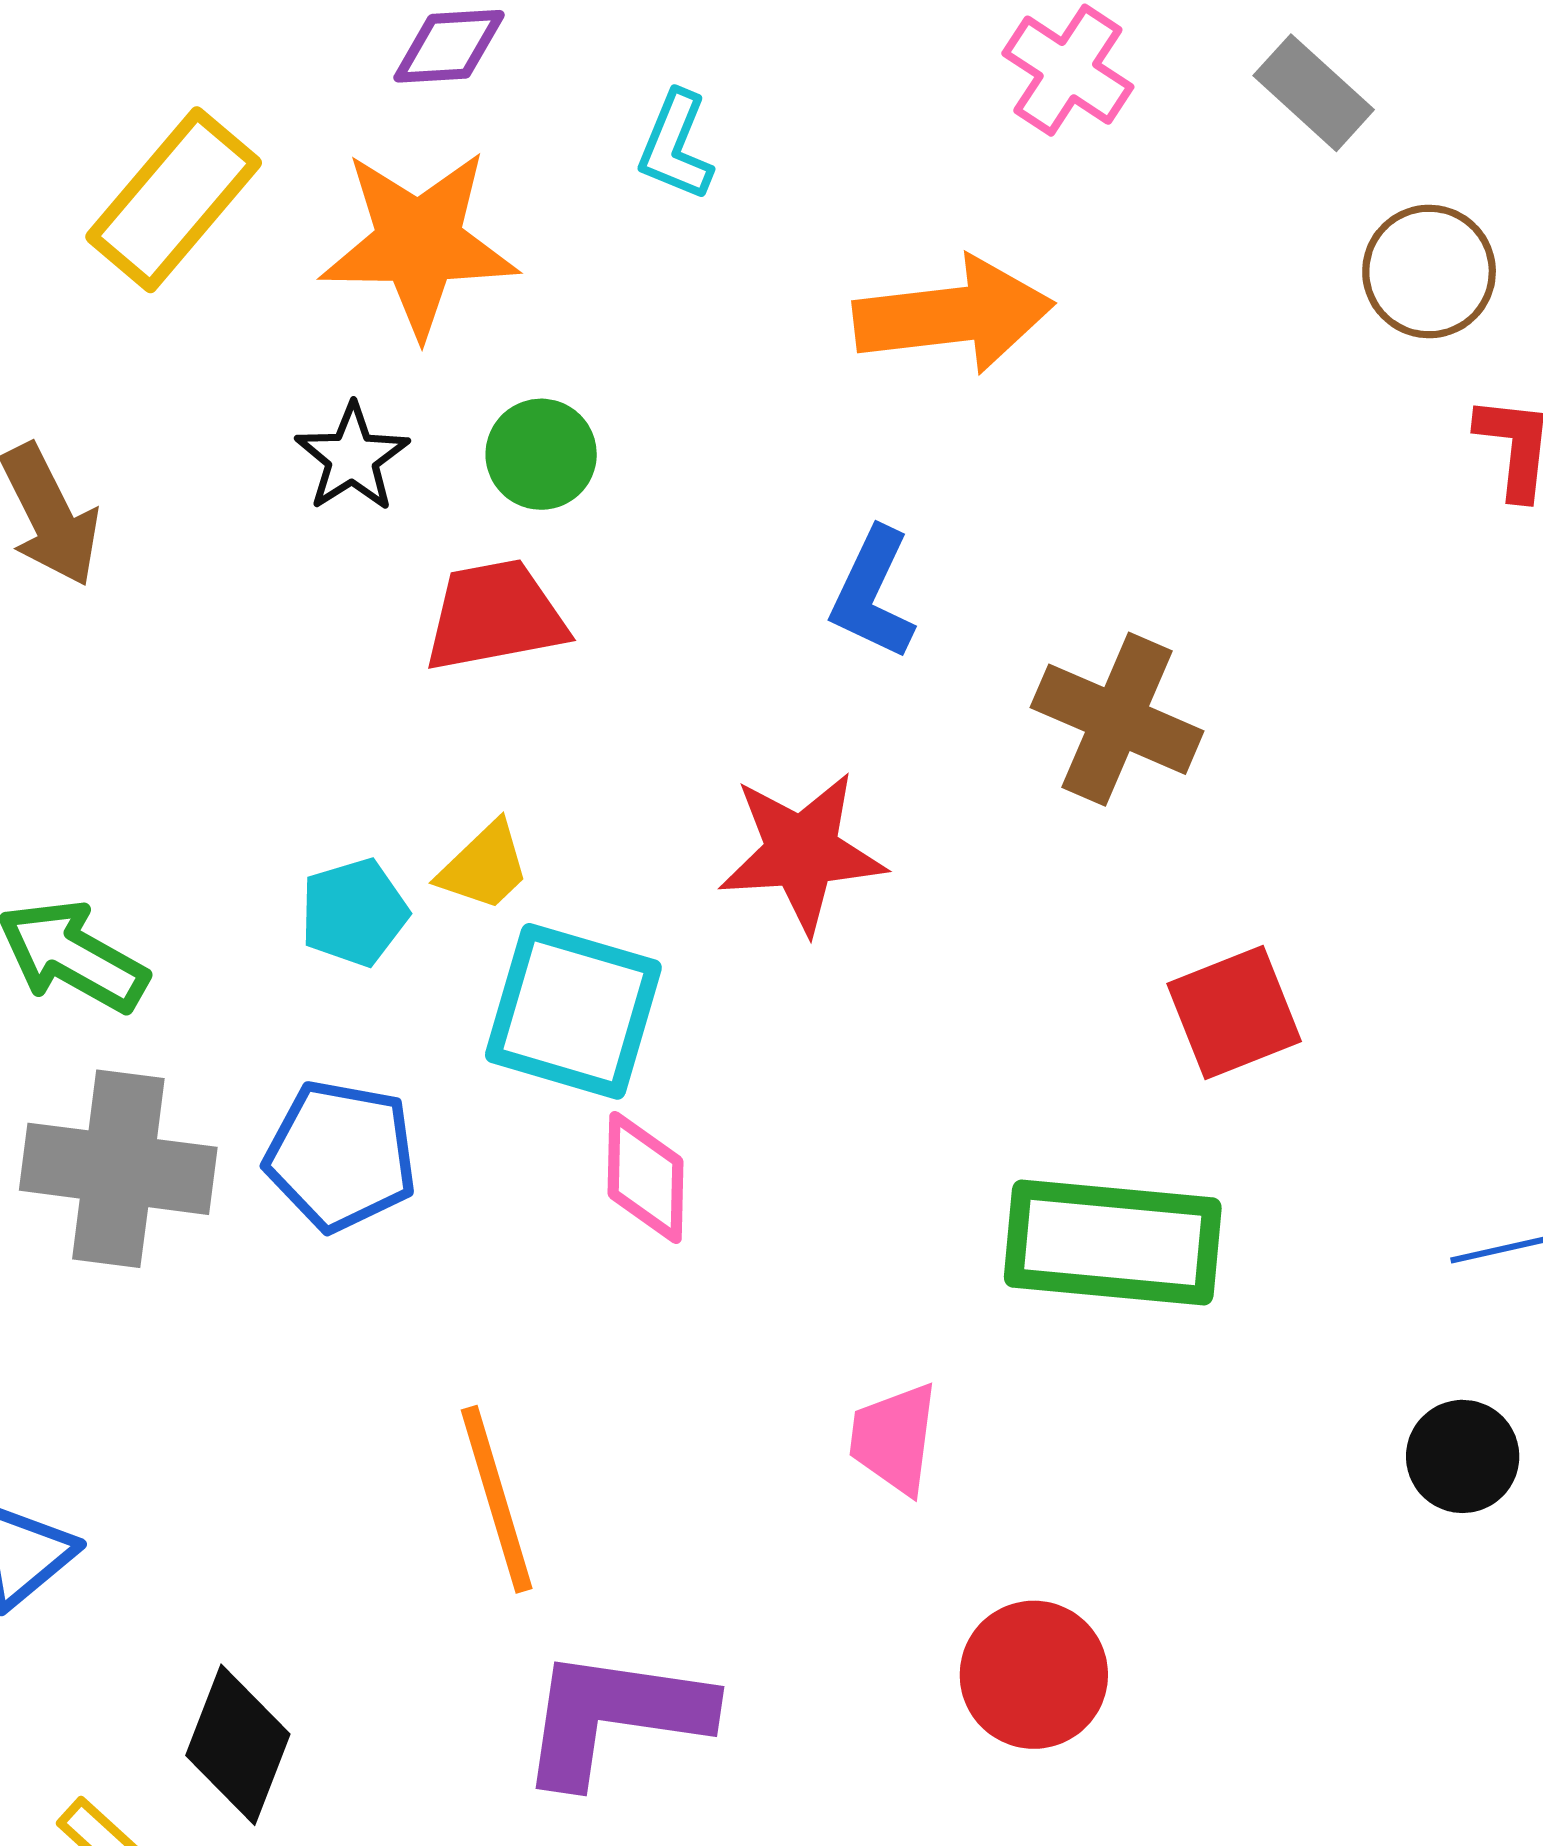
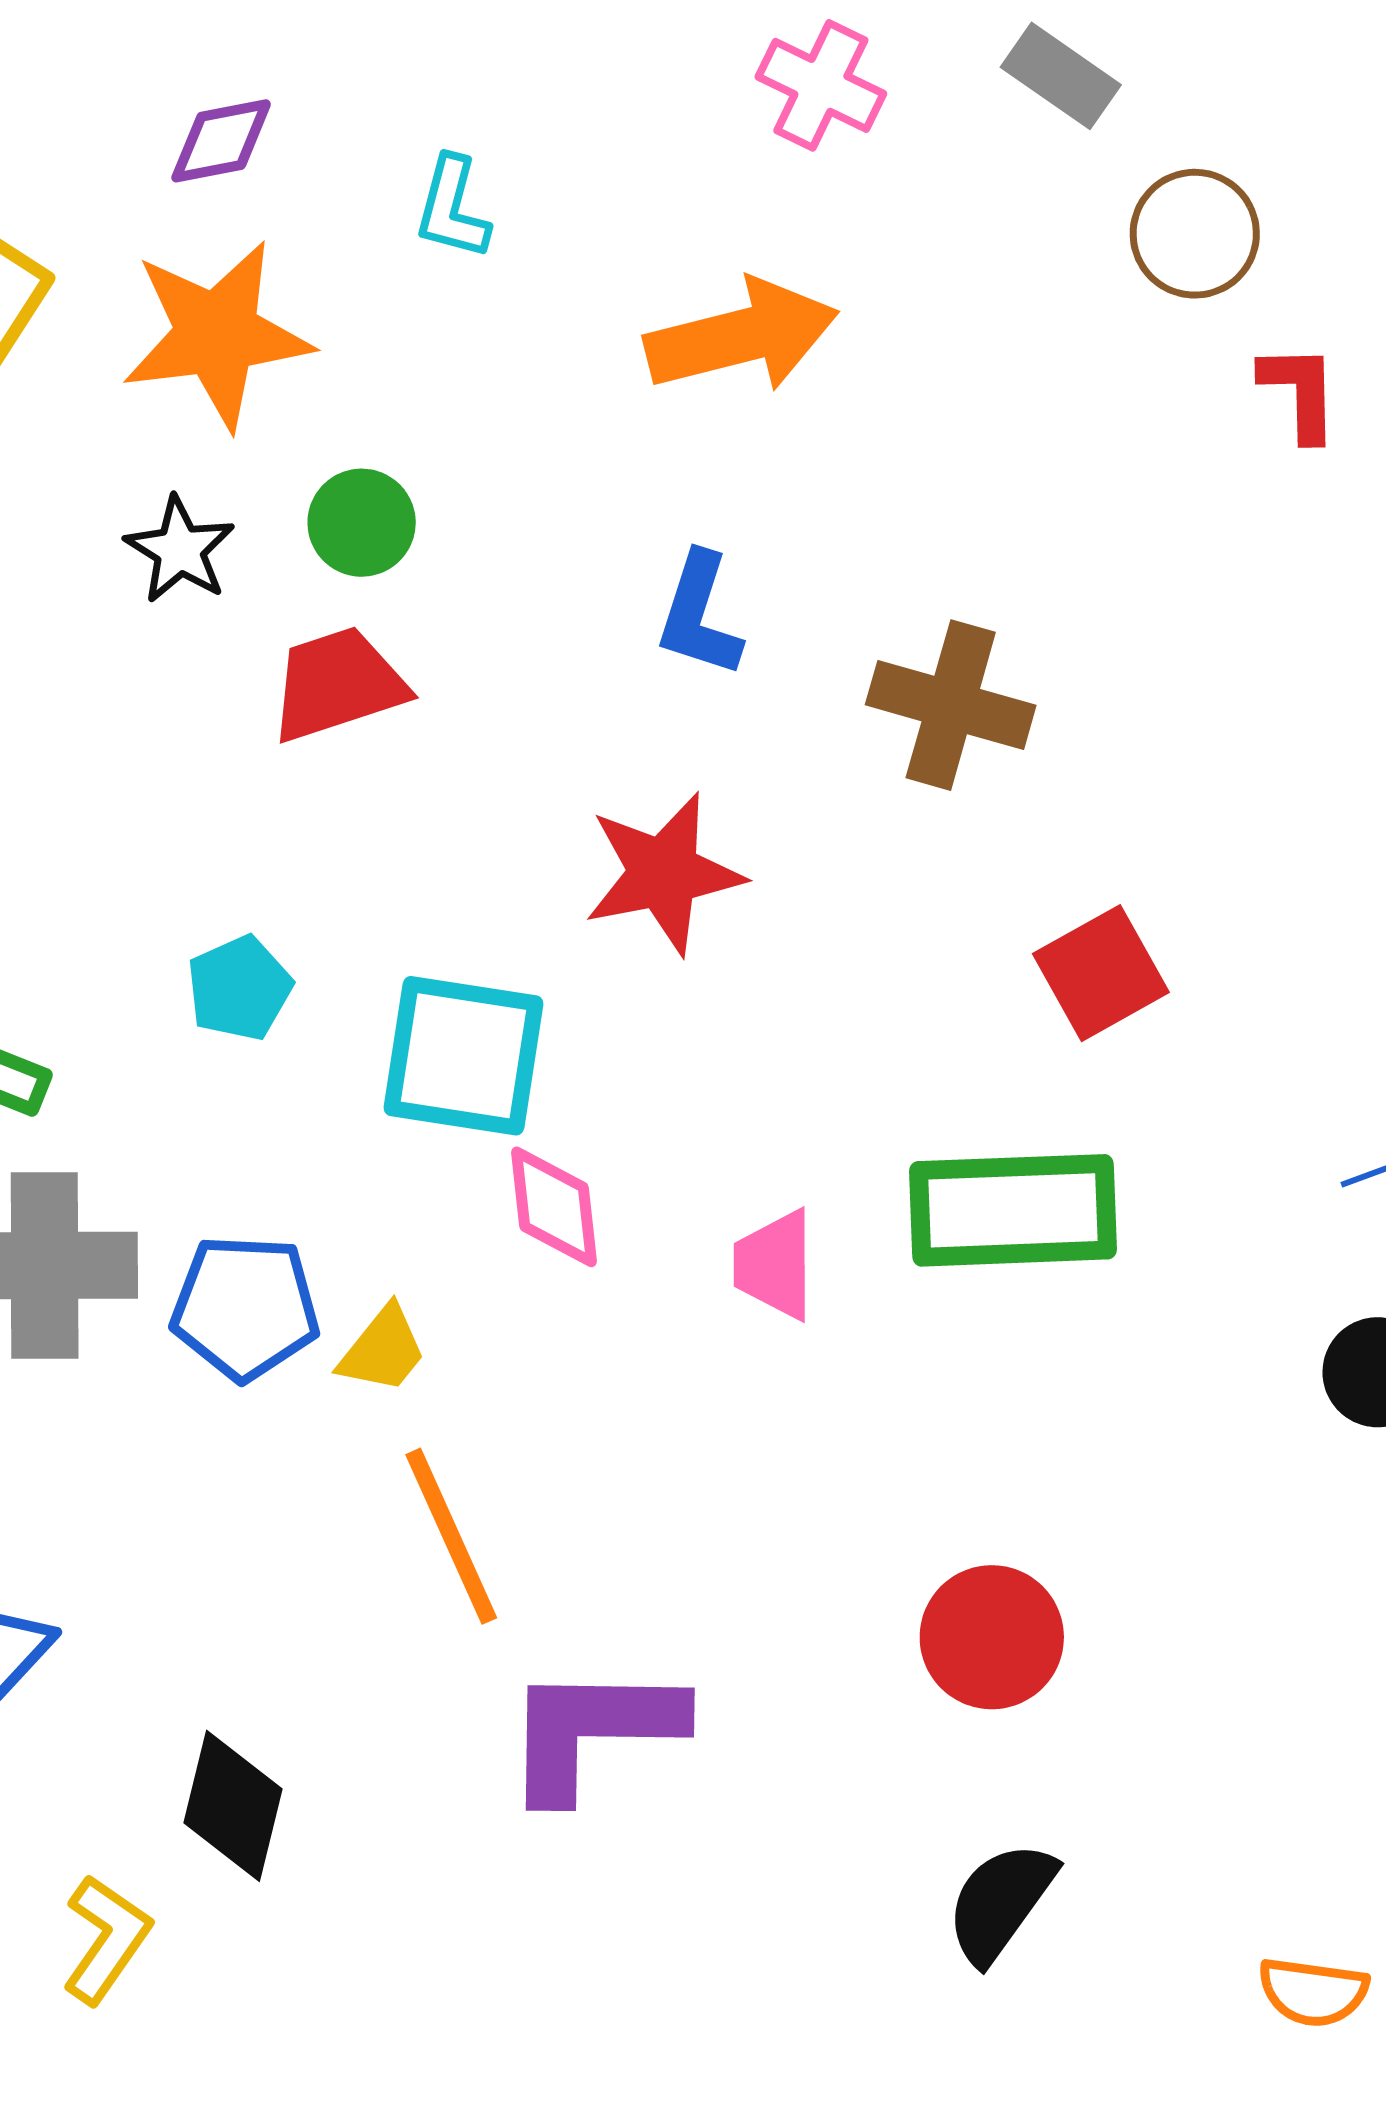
yellow trapezoid: (484, 866) -> (383, 1350), moved
blue pentagon: (341, 1156) -> (245, 1307), moved
pink trapezoid: (894, 1438) -> (775, 1265), moved

